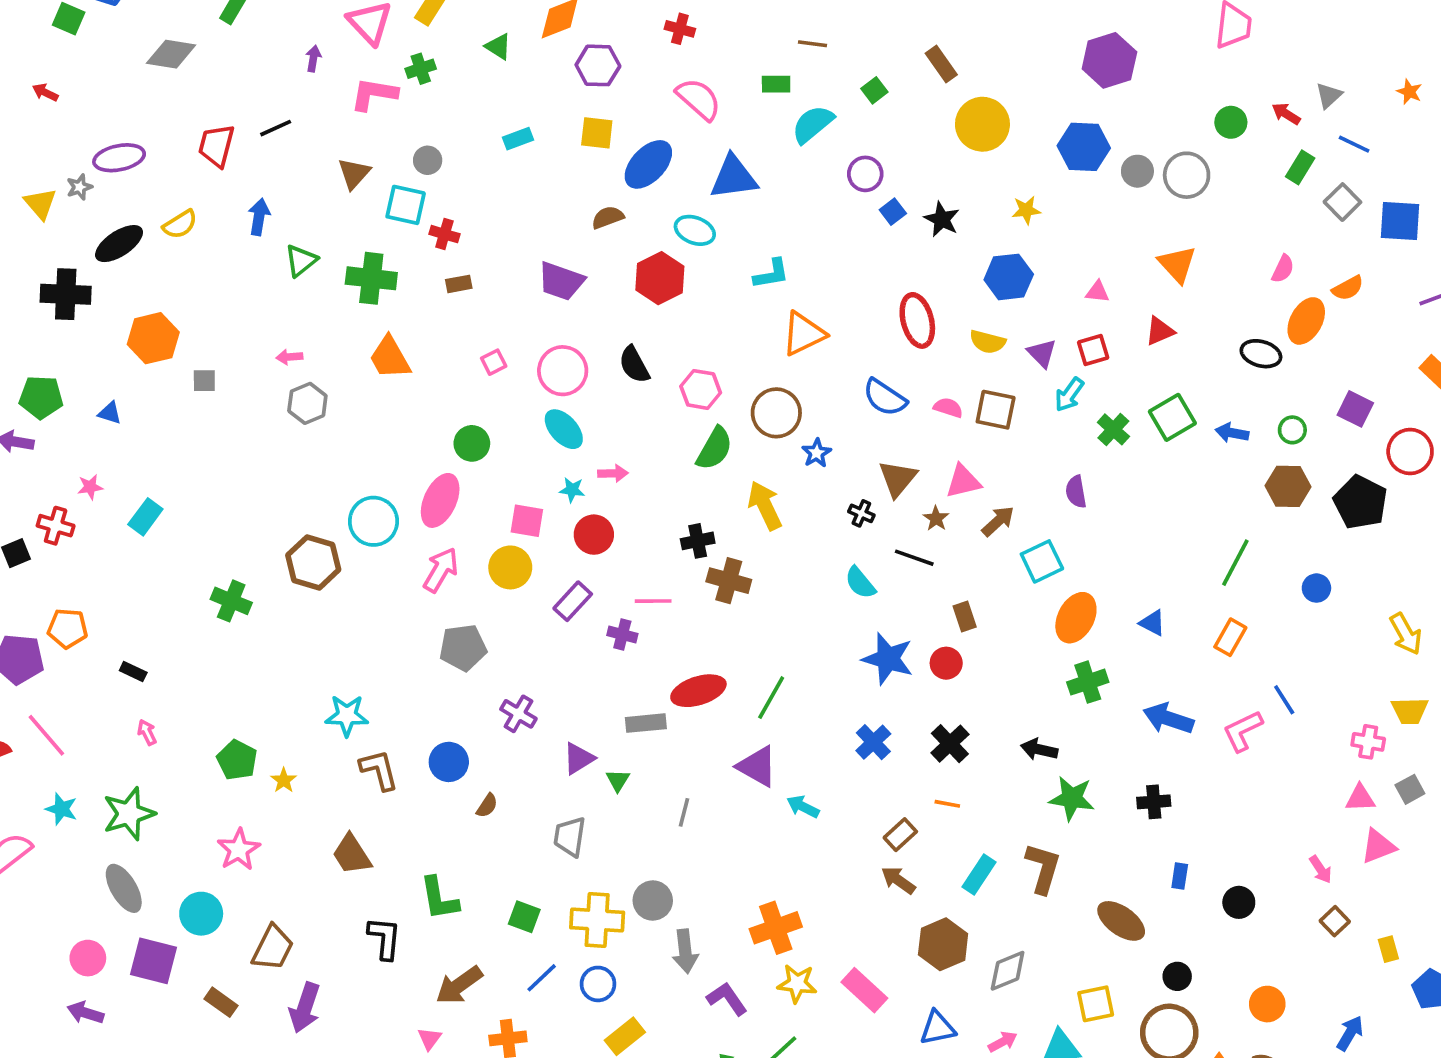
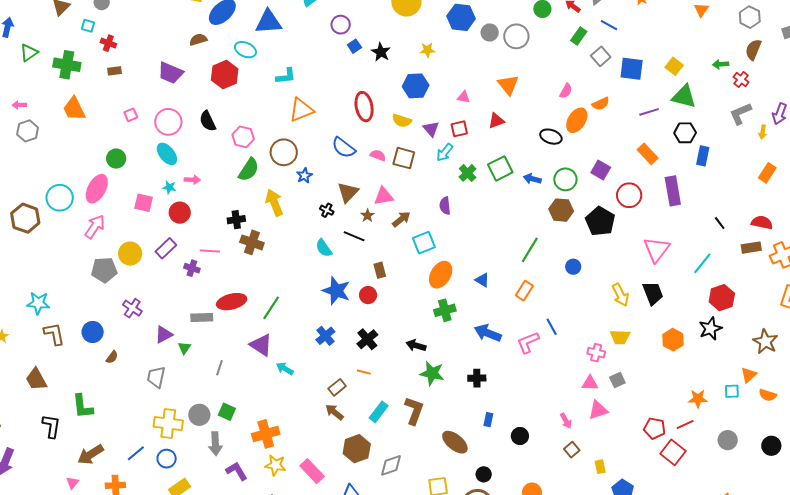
cyan square: (406, 205) -> (88, 26), size x0.6
green circle: (1292, 430) -> (565, 179), size x1.5
yellow circle: (510, 567) -> (130, 254), moved
green square: (524, 917) -> (227, 412), moved

